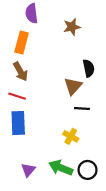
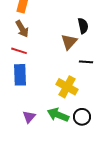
black line: (82, 108) -> (86, 62), moved
yellow cross: (71, 136) -> (67, 87), size x1.5

